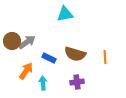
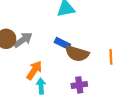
blue rectangle: (49, 58) -> (62, 43), moved
orange arrow: (26, 71) -> (34, 70), moved

